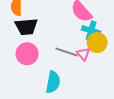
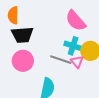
cyan cross: (91, 31) -> (73, 46), moved

